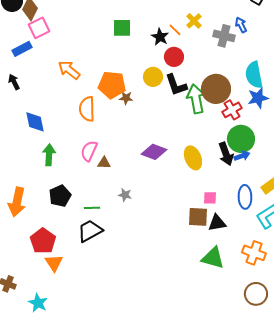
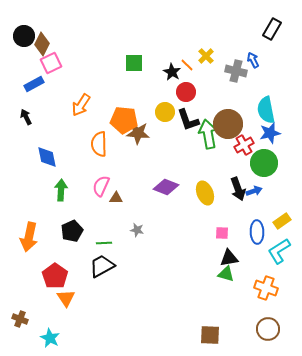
orange arrow: (69, 70) -> (81, 105), turned -95
brown star: (126, 98) -> (138, 133), size x1.6
green circle: (241, 139) -> (264, 163), moved
brown square: (198, 217) -> (210, 335), moved
green triangle: (213, 258) -> (226, 274), moved, size x0.7

